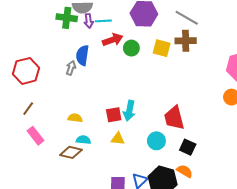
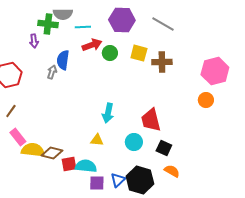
purple arrow: (89, 21) -> (34, 41), moved
brown cross: (186, 41) -> (162, 62), moved
red square: (114, 115) -> (69, 164), moved
yellow semicircle: (75, 118) -> (33, 150), moved, size x1.6
cyan semicircle: (83, 140) -> (86, 166), moved, size x1.5
orange semicircle: (185, 171) -> (172, 171), moved

